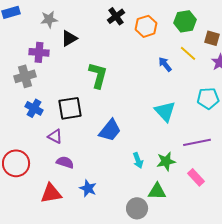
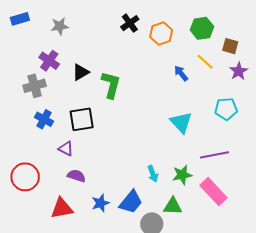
black triangle: (69, 38) -> (81, 72), moved
purple cross: (39, 52) -> (49, 61), turned 30
blue trapezoid: (110, 130) -> (131, 202), moved
pink rectangle: (196, 177) -> (214, 192), size x1.5
blue star: (88, 188) -> (100, 203), turned 30

